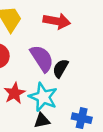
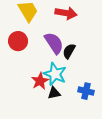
red star: (15, 93) -> (40, 81), moved

